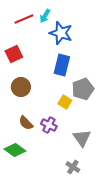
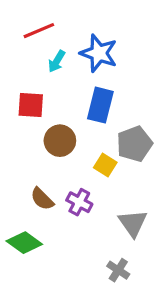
cyan arrow: (45, 16) -> (57, 61), moved
red square: (14, 54) -> (31, 105), moved, turned 30
brown circle: (21, 87) -> (60, 141), moved

